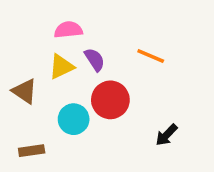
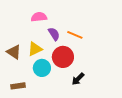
orange line: (151, 56) -> (75, 35), moved
yellow triangle: (61, 67) -> (35, 49), moved
black arrow: (166, 135) -> (78, 79), moved

